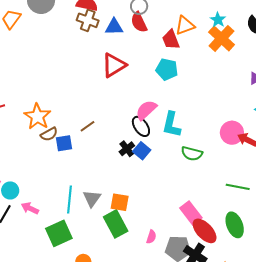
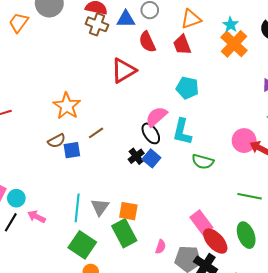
red semicircle: (139, 22) -> (147, 42), moved
orange triangle: (185, 25) -> (191, 19), moved
blue triangle: (114, 27) -> (126, 19), moved
cyan pentagon: (167, 69) -> (187, 88), moved
orange star: (37, 116) -> (67, 106), moved
green square: (59, 233) -> (82, 245), moved, turned -32

